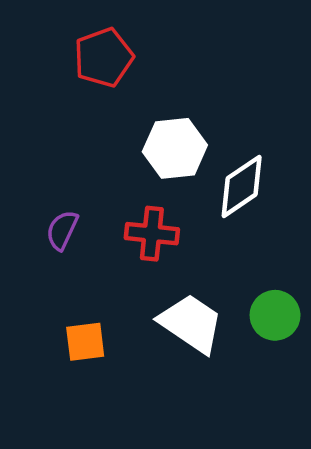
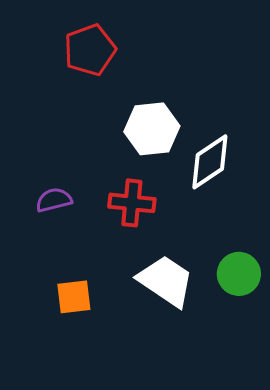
purple semicircle: (62, 230) -> (54, 200), turned 51

